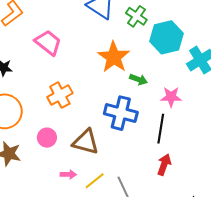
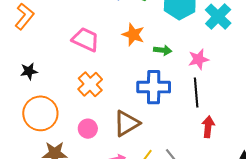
pink trapezoid: (48, 43) -> (85, 39), moved
orange star: (114, 57) -> (133, 35), size x0.7
brown triangle: (86, 142) -> (127, 123), turned -32

